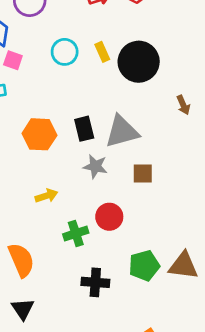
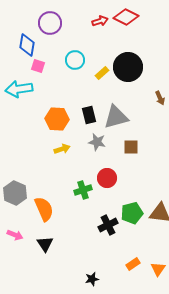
yellow rectangle: (102, 52) -> (102, 73), moved, turned 72
yellow arrow: (46, 196) -> (62, 149), moved
black cross: (95, 282) -> (108, 225), moved, turned -30

